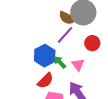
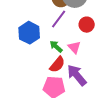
blue hexagon: (45, 56) -> (29, 33), moved
red semicircle: (45, 81) -> (57, 64), moved

